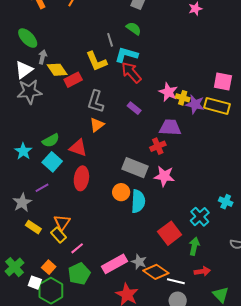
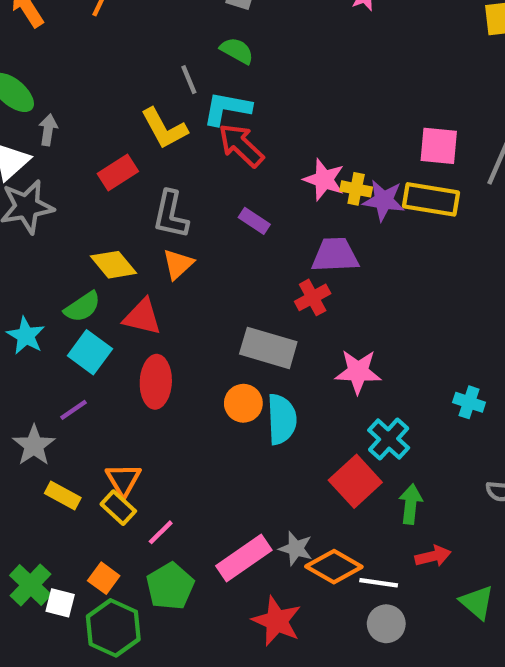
yellow diamond: (57, 70) -> (114, 265), moved
pink star: (164, 176) -> (358, 372), moved
cyan cross: (200, 217) -> (389, 439), moved
white square: (35, 283) -> (60, 603), moved

